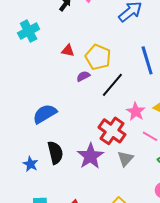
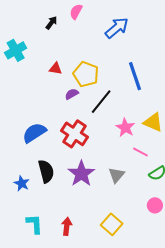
red cross: (112, 131) -> (75, 134), moved

